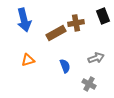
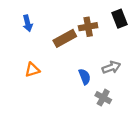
blue arrow: (24, 20) -> (28, 23), size x0.6
blue semicircle: (65, 66) -> (85, 77), moved

